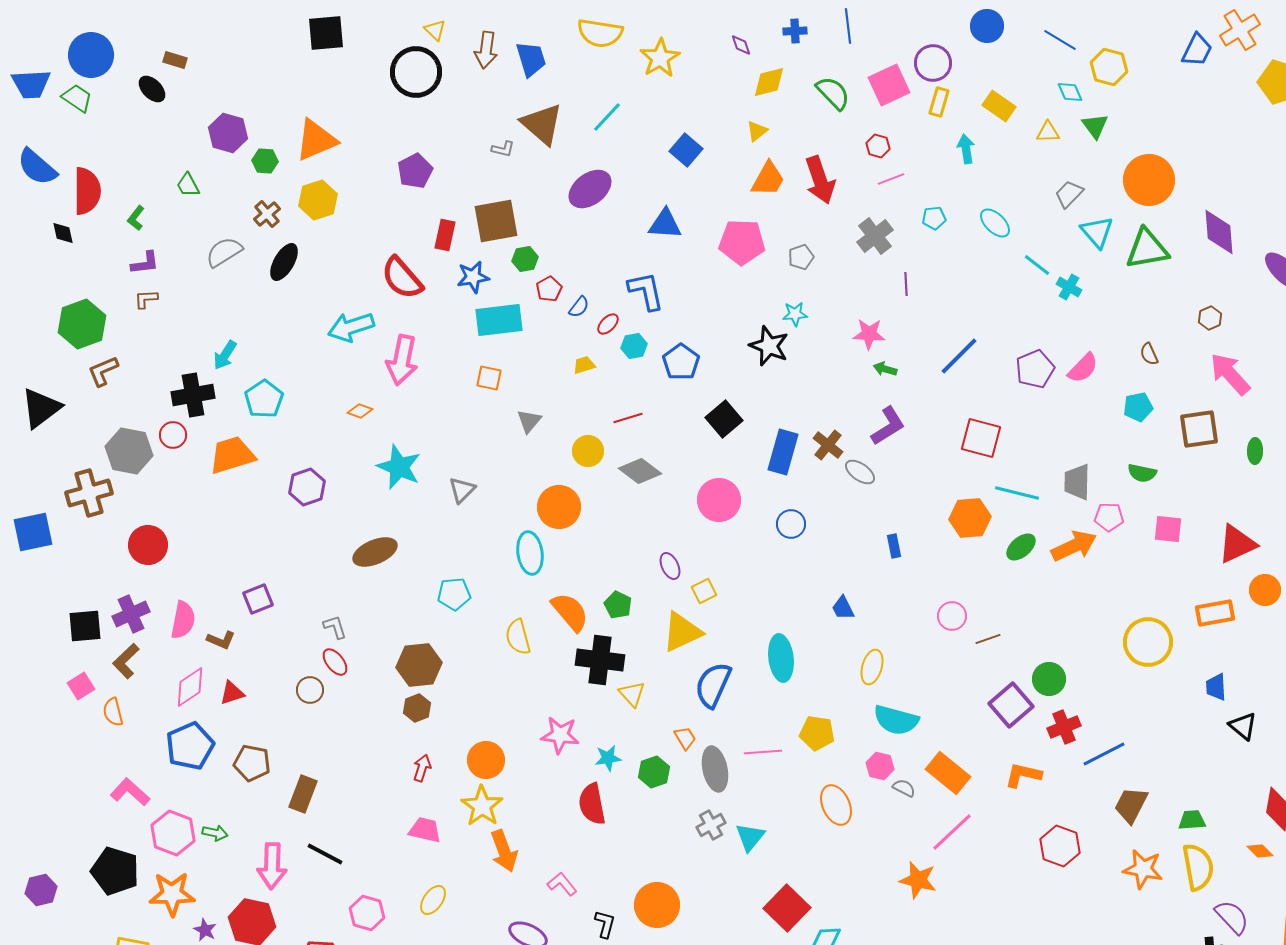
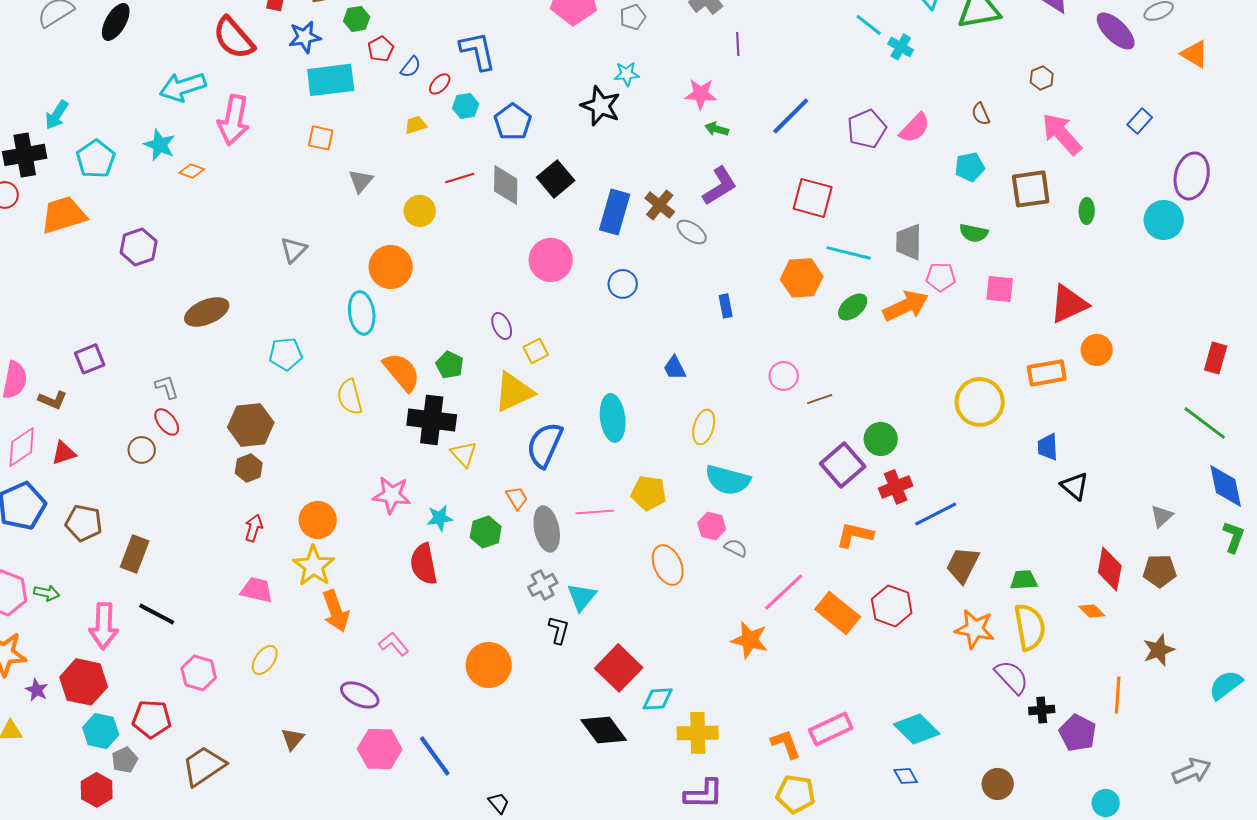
cyan star: (399, 467) -> (160, 145), moved, size x0.7
gray diamond: (640, 471) -> (506, 185), moved, turned 54
orange rectangle: (948, 773) -> (838, 613), moved
purple semicircle: (1232, 917) -> (1012, 677), moved
black L-shape: (605, 924) -> (559, 630), moved

